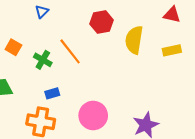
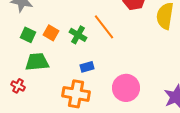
orange square: (13, 47) -> (51, 33), moved

